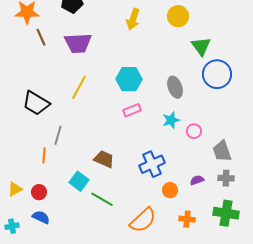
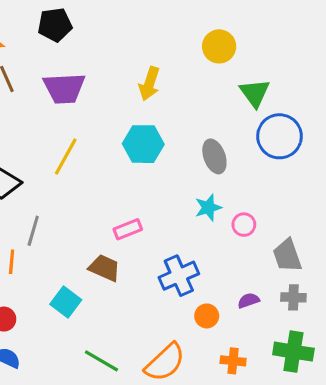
yellow arrow: (133, 19) -> (149, 84), moved
pink rectangle: (132, 110) -> (128, 229), moved
green line: (102, 199) -> (101, 361), moved

